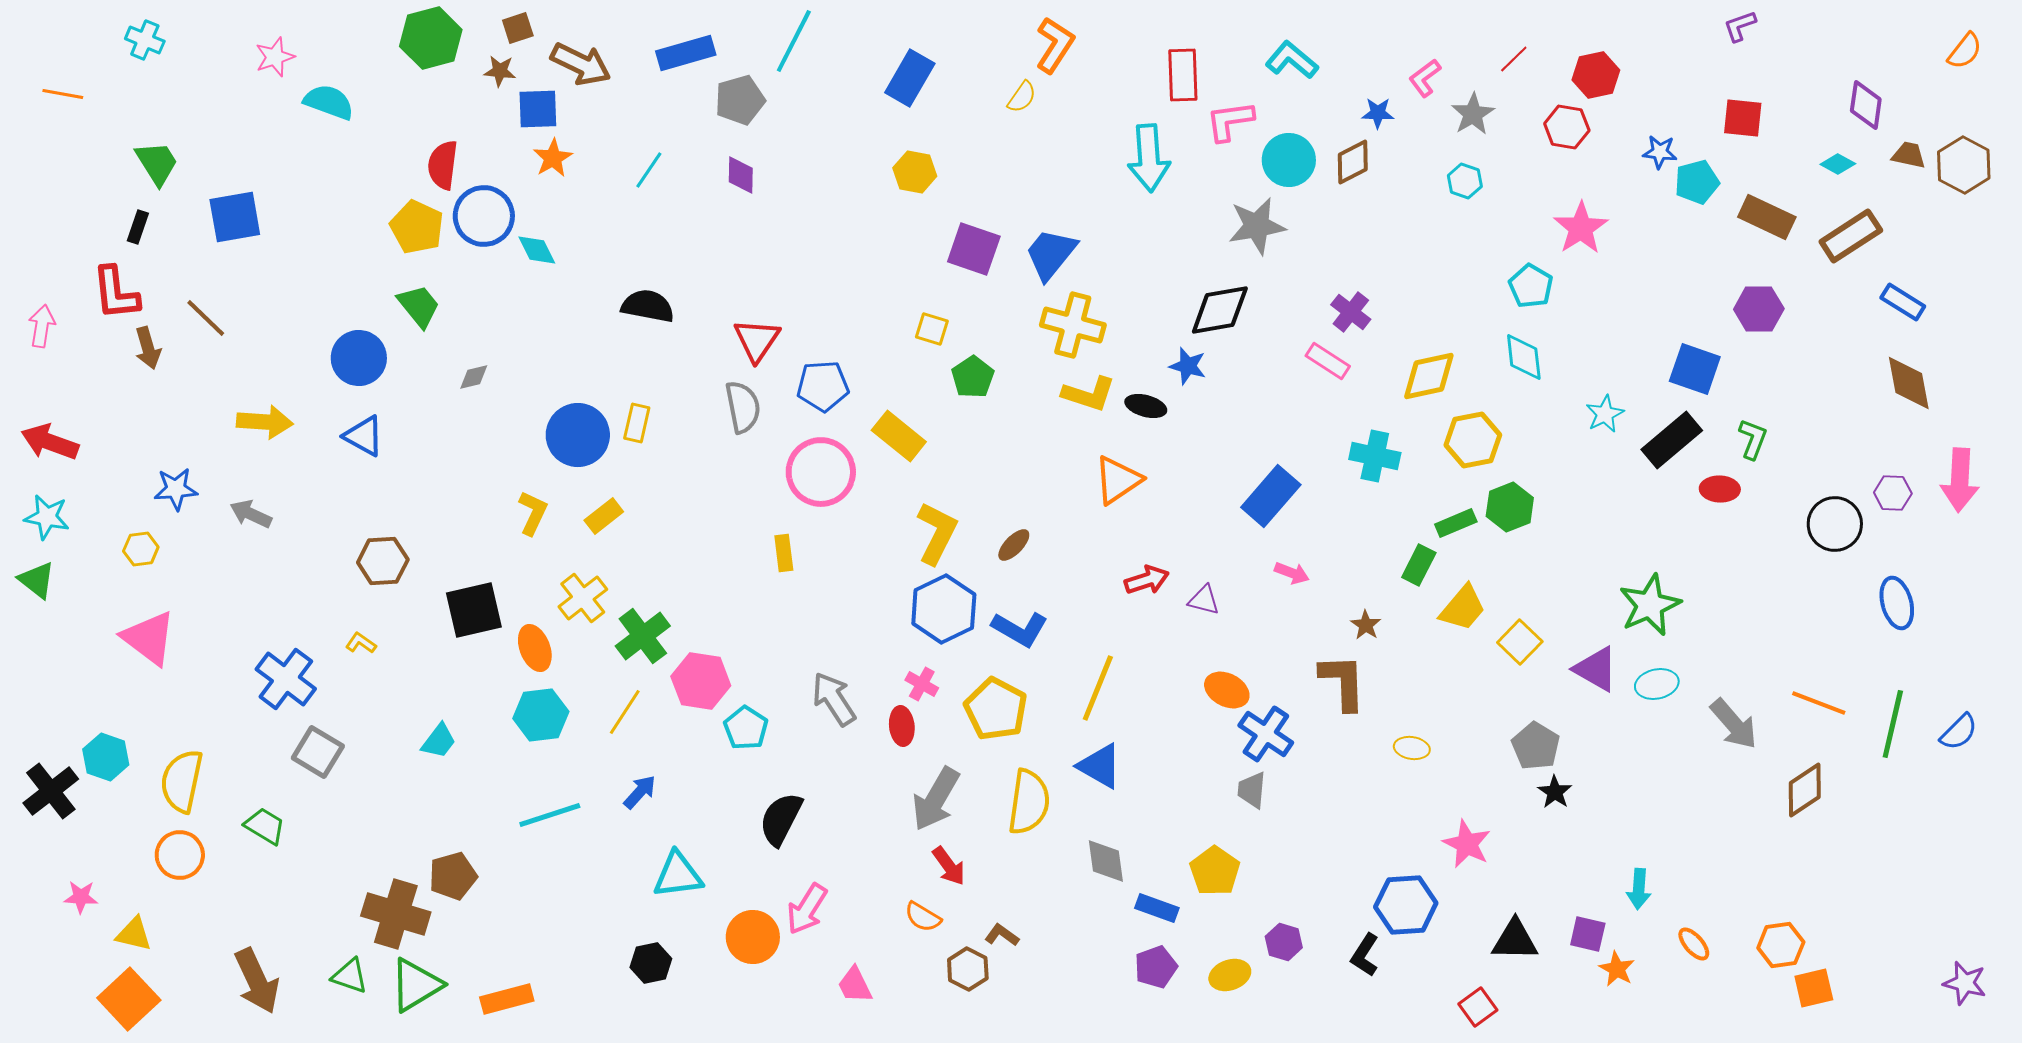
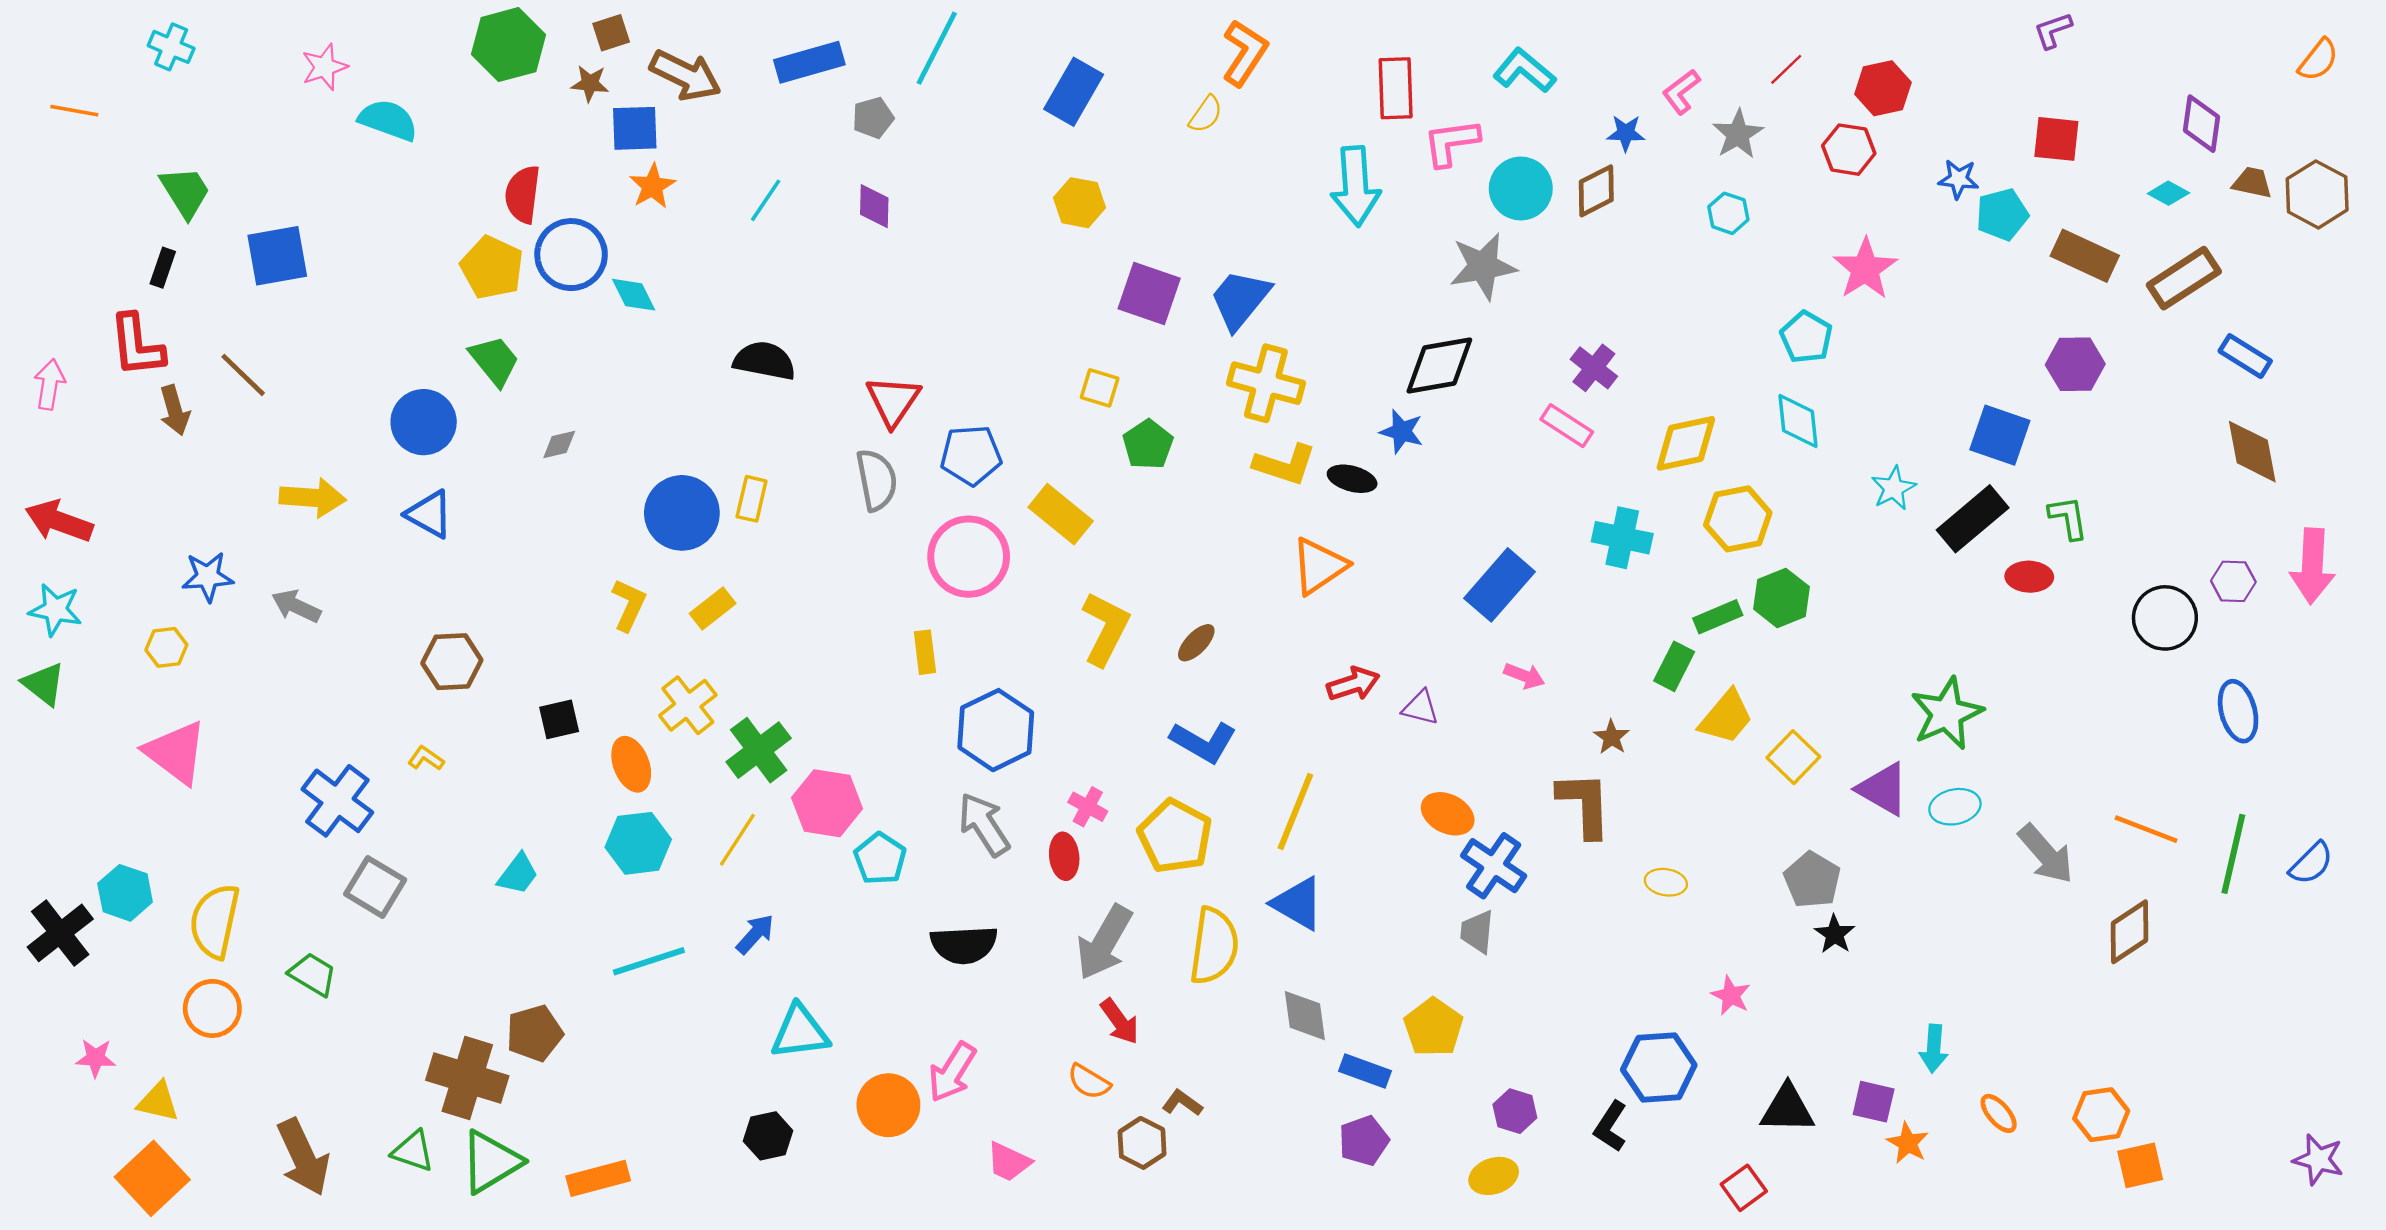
gray pentagon: (740, 100) -> (873, 118), size x0.7
green L-shape: (1753, 439) -> (2068, 518), turned -30
blue hexagon: (944, 609) -> (996, 730), moved
black square: (474, 610) -> (559, 719), size x0.6
black semicircle: (781, 819) -> (964, 945), moved, turned -120
pink star: (1467, 844) -> (1731, 995), size x0.7
yellow ellipse: (1230, 975) -> (1494, 1176), moved
pink trapezoid: (855, 985) -> (1009, 1162), turned -39

